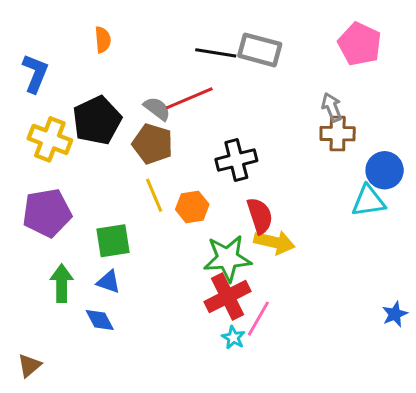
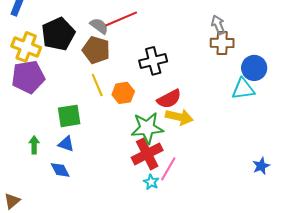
purple pentagon: (47, 213) -> (28, 77), moved
red semicircle: (260, 216) -> (169, 99), turned 80
green arrow: (62, 283) -> (34, 145), size x0.7

